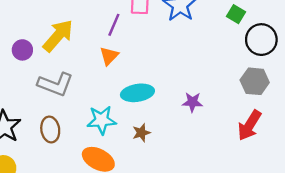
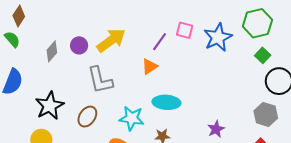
gray L-shape: (55, 84) -> (100, 80), turned 44
purple star: (192, 102) -> (216, 129), moved, turned 30
brown ellipse: (50, 129) -> (87, 117), turned 30

